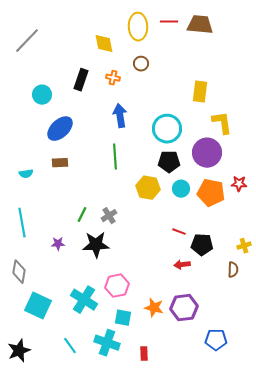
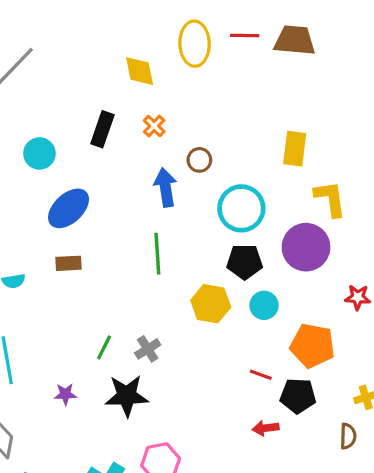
brown circle: (141, 64) -> (199, 160), moved
orange cross: (113, 78) -> (154, 126), turned 32
orange pentagon: (211, 193) -> (312, 346), moved

